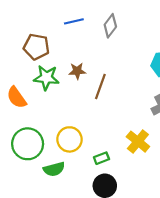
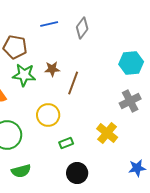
yellow circle: (69, 139) -> (48, 115), moved
green rectangle: (101, 158) -> (66, 143), moved
green semicircle: (54, 169) -> (21, 171), moved

